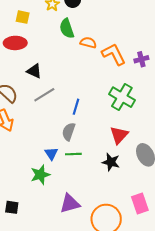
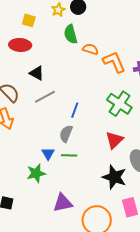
black star: (111, 162) -> (114, 177), moved, size x1.4

